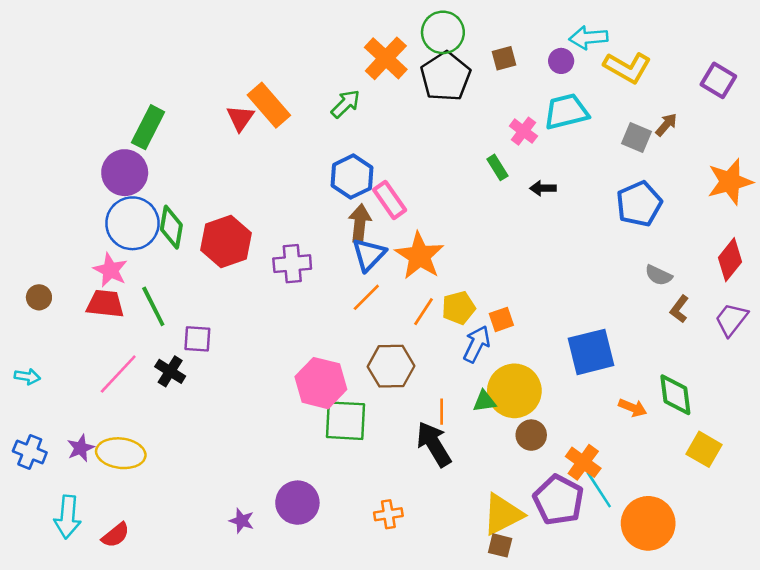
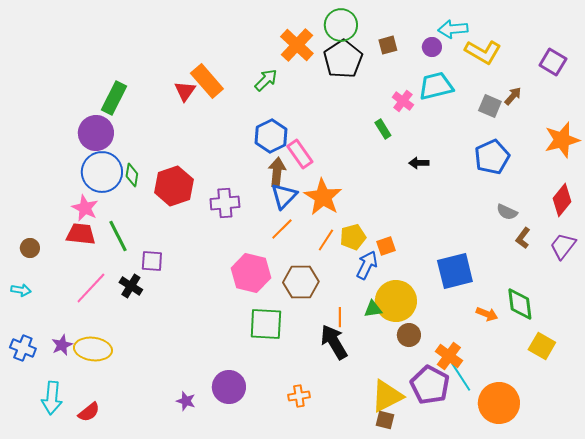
black arrow: (543, 188) -> (419, 163), moved
green diamond: (171, 227) -> (132, 175), size x0.7
brown circle: (39, 297) -> (30, 248), moved
pink hexagon: (321, 383) -> (251, 273), moved

